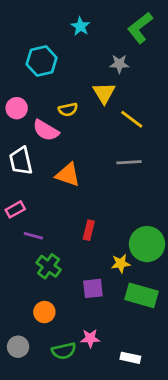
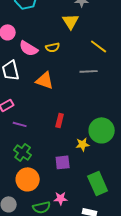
yellow semicircle: (68, 110) -> (53, 47), moved
yellow line: (132, 119) -> (99, 46), moved
green cross: (49, 266) -> (23, 152), moved
green rectangle: (141, 295) -> (98, 183), moved, turned 50
orange circle: (44, 312) -> (28, 179), size x1.5

